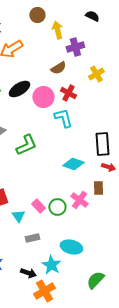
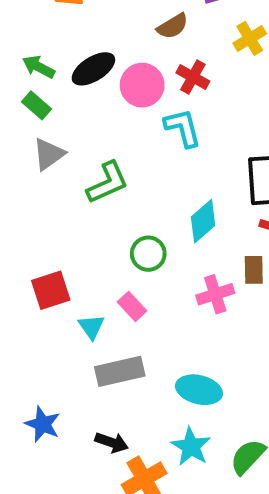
cyan diamond: (73, 164) -> (203, 221), turned -60
pink cross: (79, 200) -> (215, 294), turned 36
green circle: (57, 207) -> (148, 254), moved
gray rectangle: (32, 238) -> (120, 371), size x1.6
cyan star: (51, 265) -> (191, 447), moved

